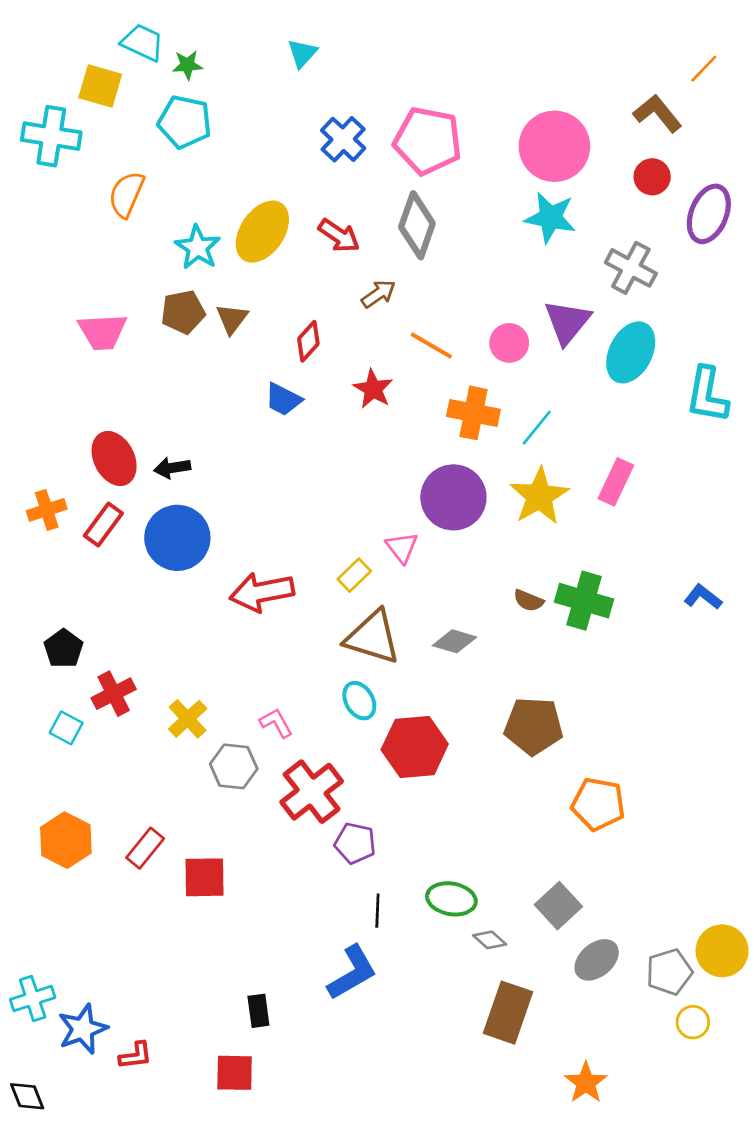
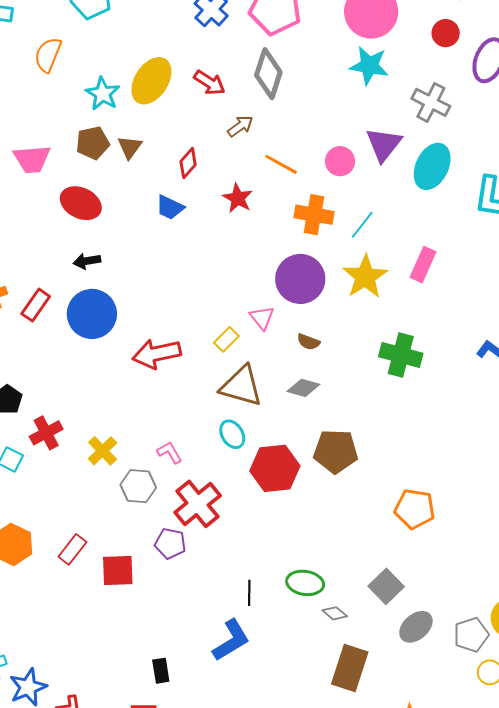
red ellipse: (114, 458) -> (81, 203), moved, turned -36
brown semicircle: (529, 601) -> (308, 342), moved
brown pentagon: (534, 726) -> (336, 451), moved
purple pentagon: (355, 843) -> (170, 543), moved

